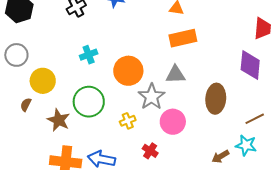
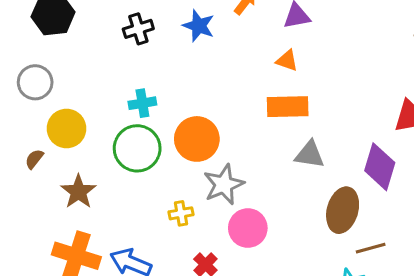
gray triangle: (176, 75) -> (310, 155), moved
brown ellipse: (216, 99) -> (343, 210), moved
green circle: (89, 102) -> (137, 148), moved

